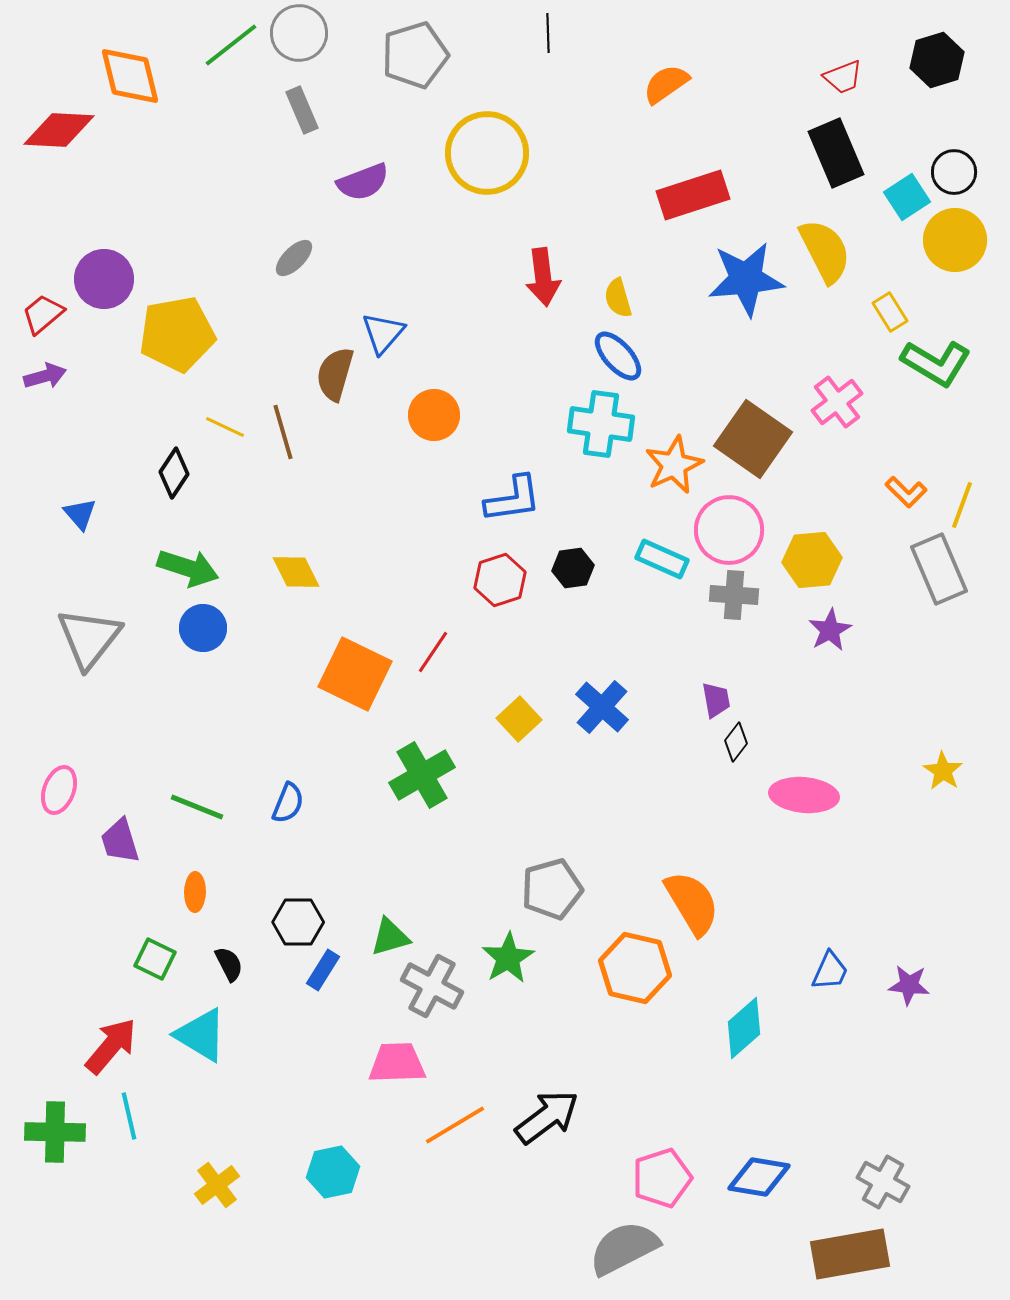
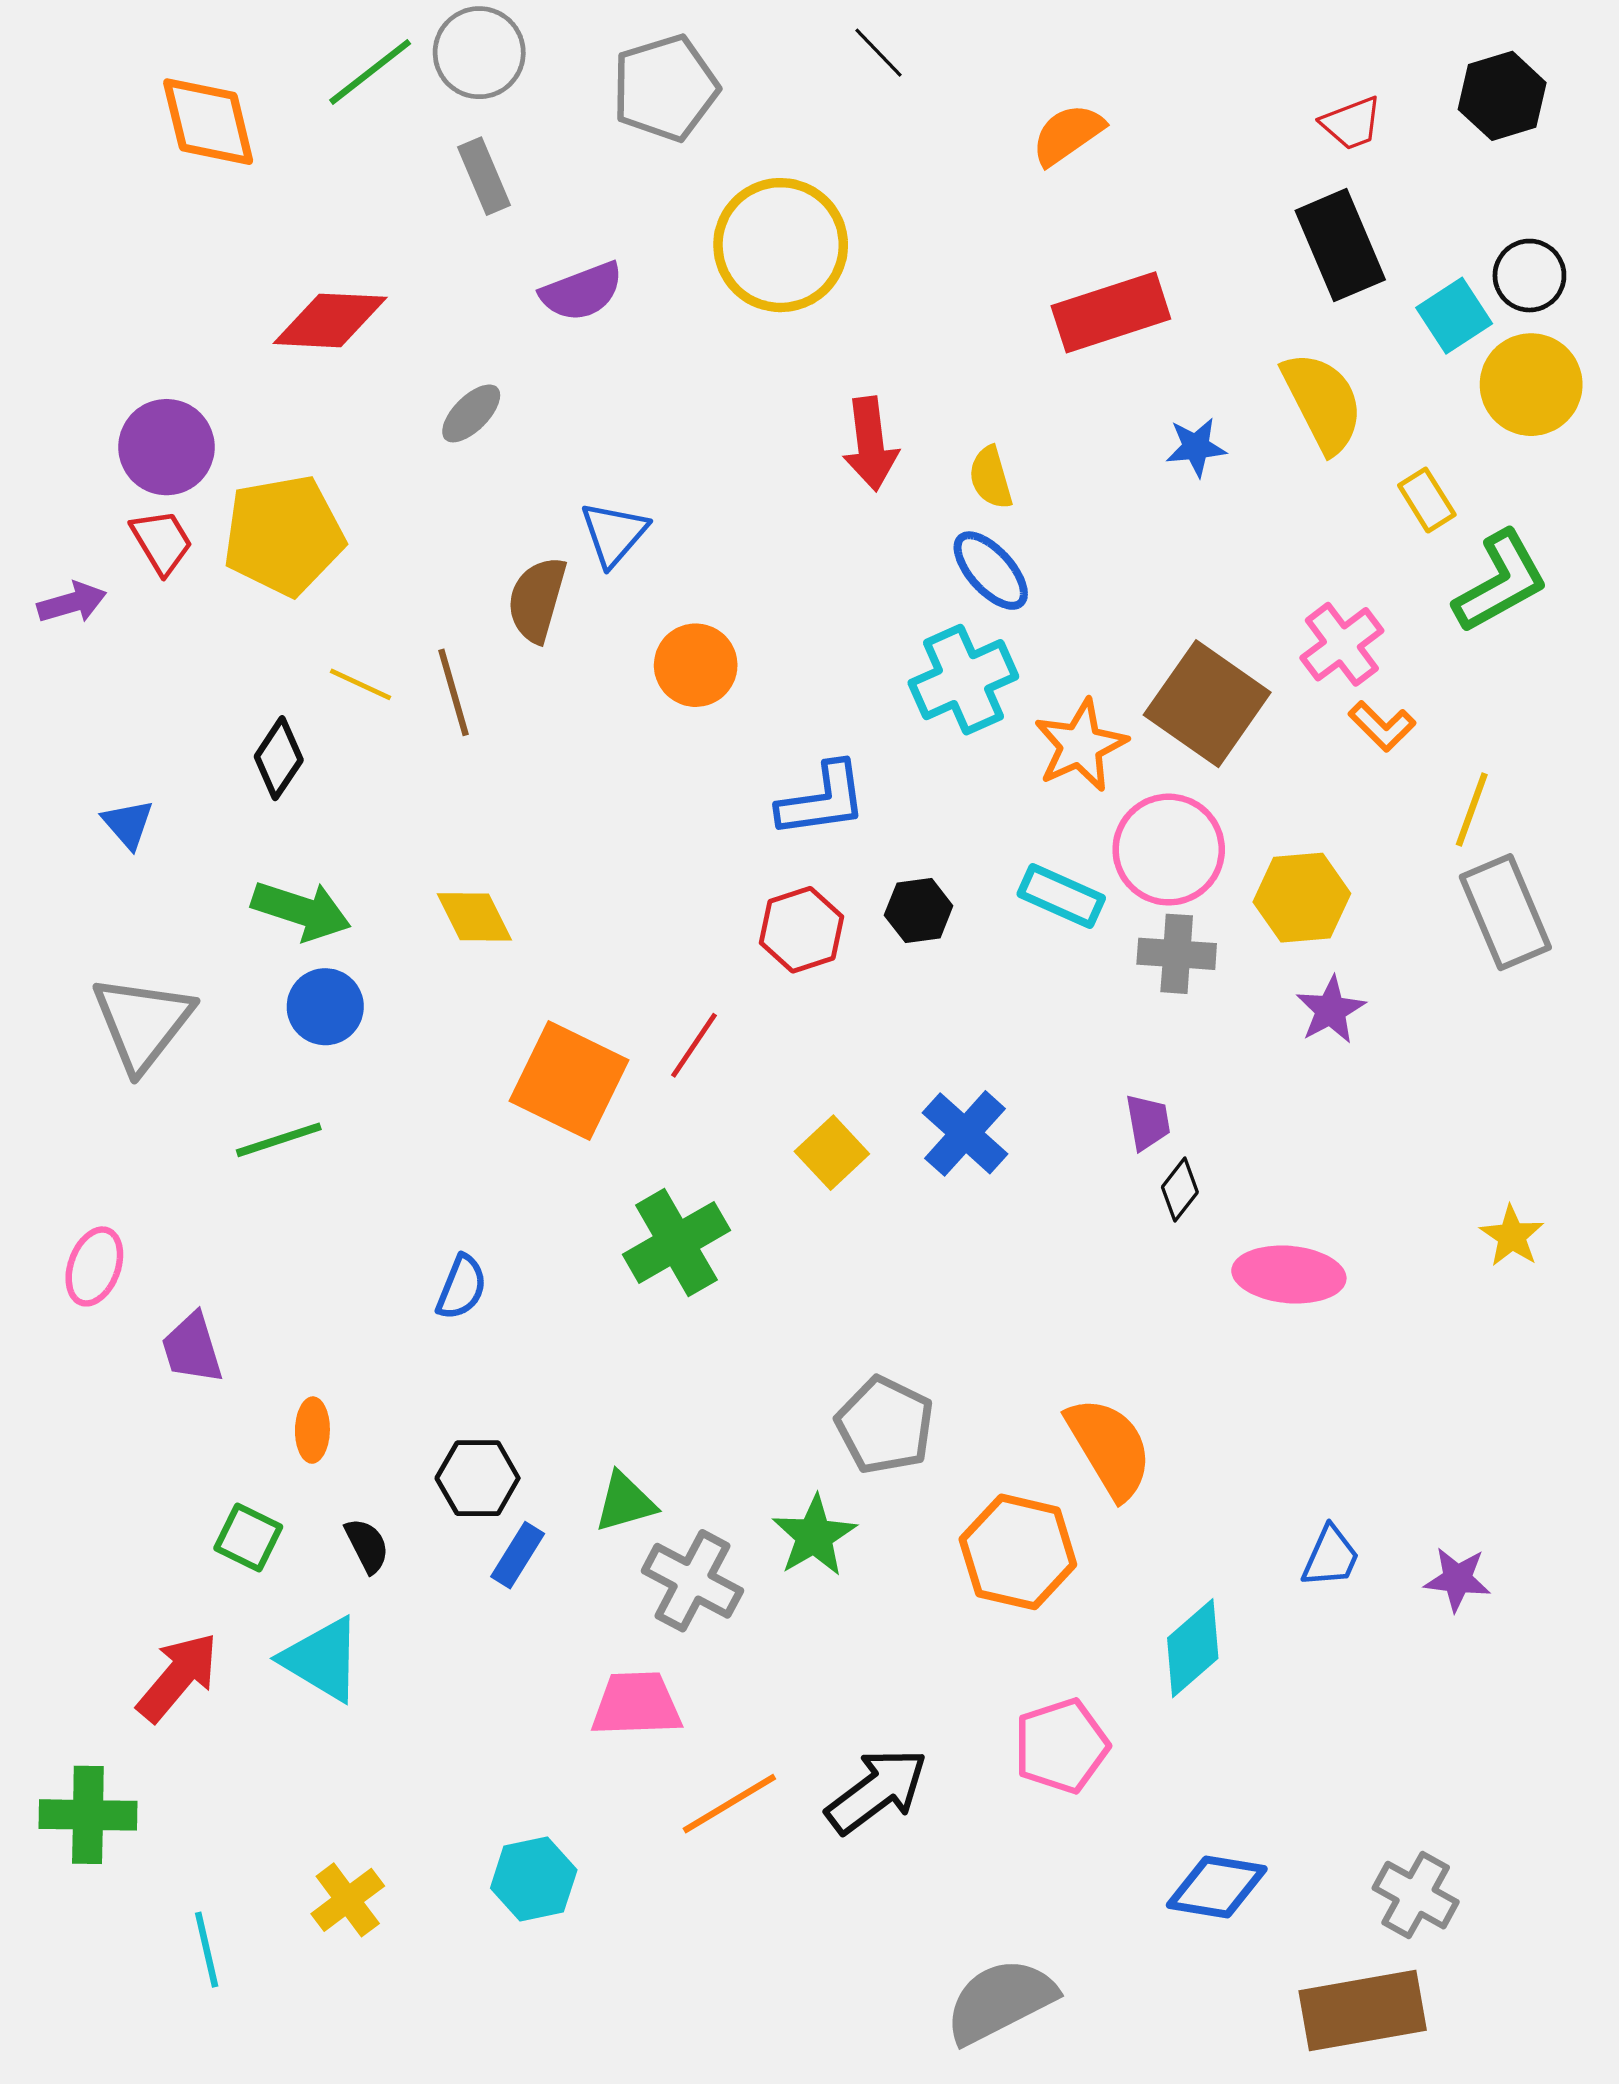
black line: (548, 33) -> (878, 53), turned -42
red diamond: (59, 130) -> (330, 320), moved
blue star: (746, 279) -> (1196, 447), size x0.5
red trapezoid: (43, 314) -> (162, 542), moved, turned 99
green L-shape: (936, 363) -> (1501, 582), turned -60
cyan cross: (601, 424) -> (963, 680), turned -32
orange L-shape: (906, 492) -> (1382, 726), moved
yellow line: (962, 505) -> (1472, 809), moved
green line: (197, 807) -> (279, 1140), moved, turned -40
gray pentagon: (552, 889) -> (885, 1425), turned -30
cyan line: (129, 1116) -> (207, 1950), moved
pink pentagon: (662, 1178) -> (1061, 1746), moved

